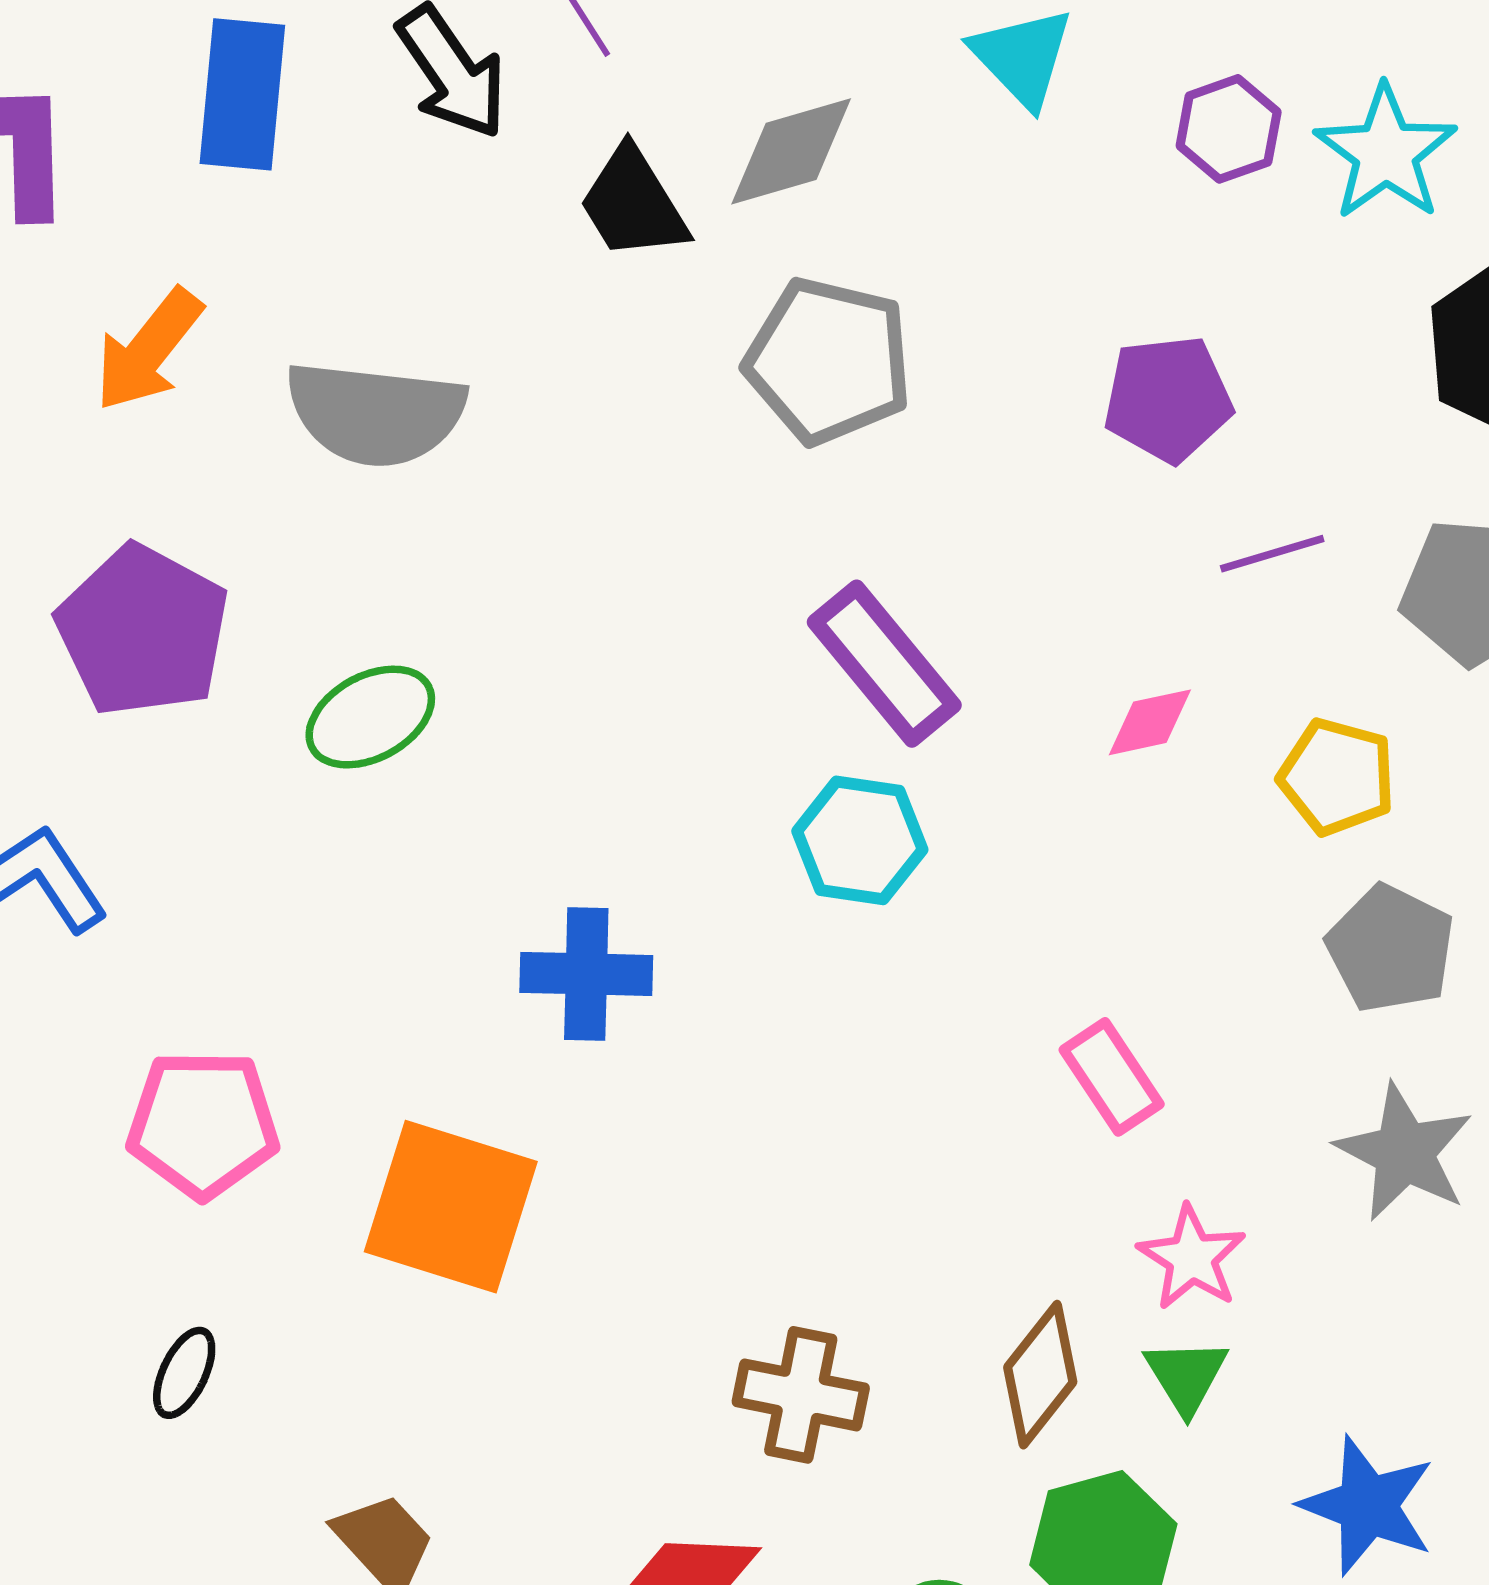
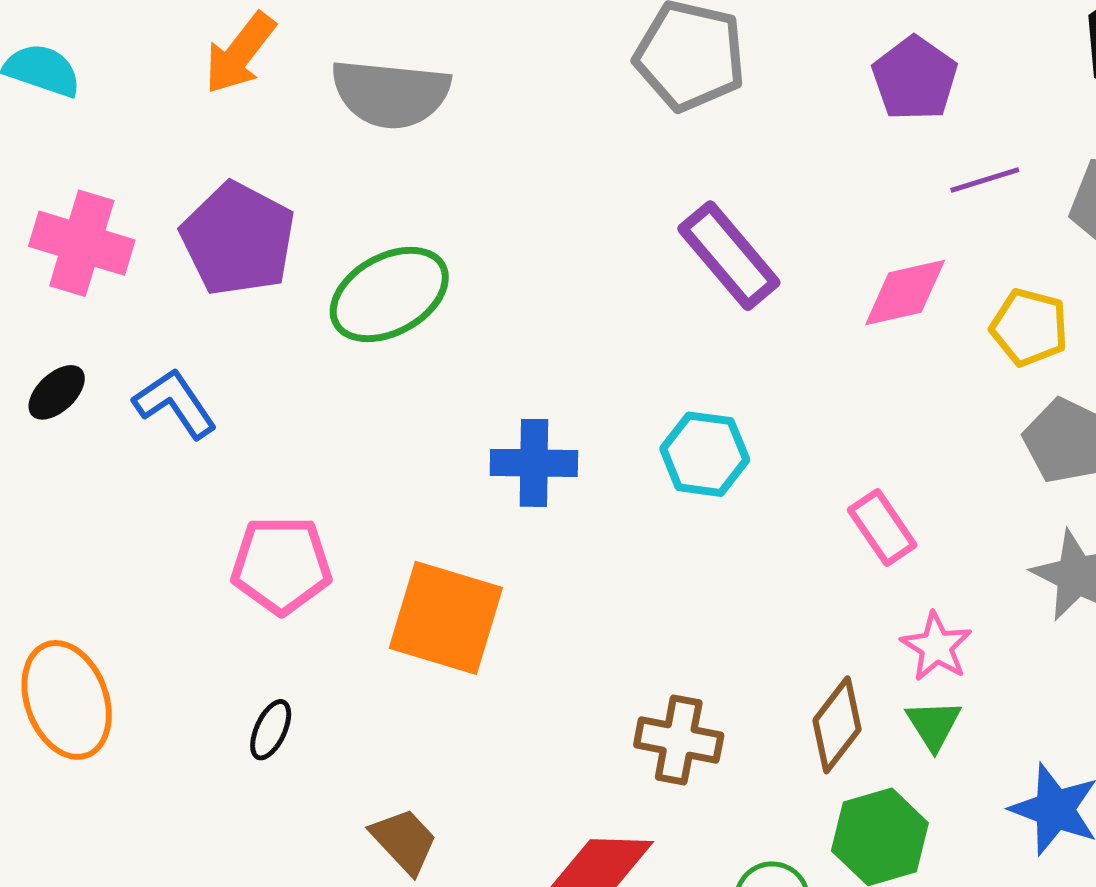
purple pentagon: (1168, 399) -> (915, 78), turned -30
green ellipse: (370, 717) -> (389, 294), size x1.4
pink diamond: (1150, 722) -> (905, 293), size x1.5
cyan hexagon: (860, 840) -> (705, 454), moved

